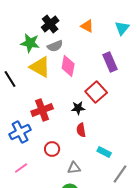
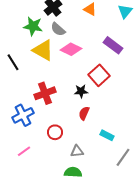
gray semicircle: (55, 46) -> (58, 29), turned 63
purple rectangle: (110, 62) -> (113, 45), turned -30
pink diamond: (68, 66) -> (71, 49), turned -75
red semicircle: (81, 130) -> (84, 113), turned 32

